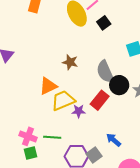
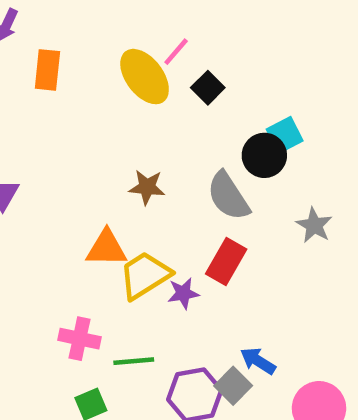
black circle: (119, 85) -> (264, 155), moved
orange triangle: (48, 86) -> (106, 248), turned 36
pink cross: (28, 136) -> (80, 339), moved
blue arrow: (114, 140) -> (258, 361), moved

